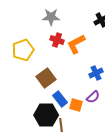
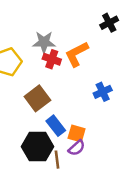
gray star: (51, 17) -> (44, 42), moved
red cross: (57, 40) -> (52, 59), moved
purple semicircle: (93, 97) -> (77, 148), moved

